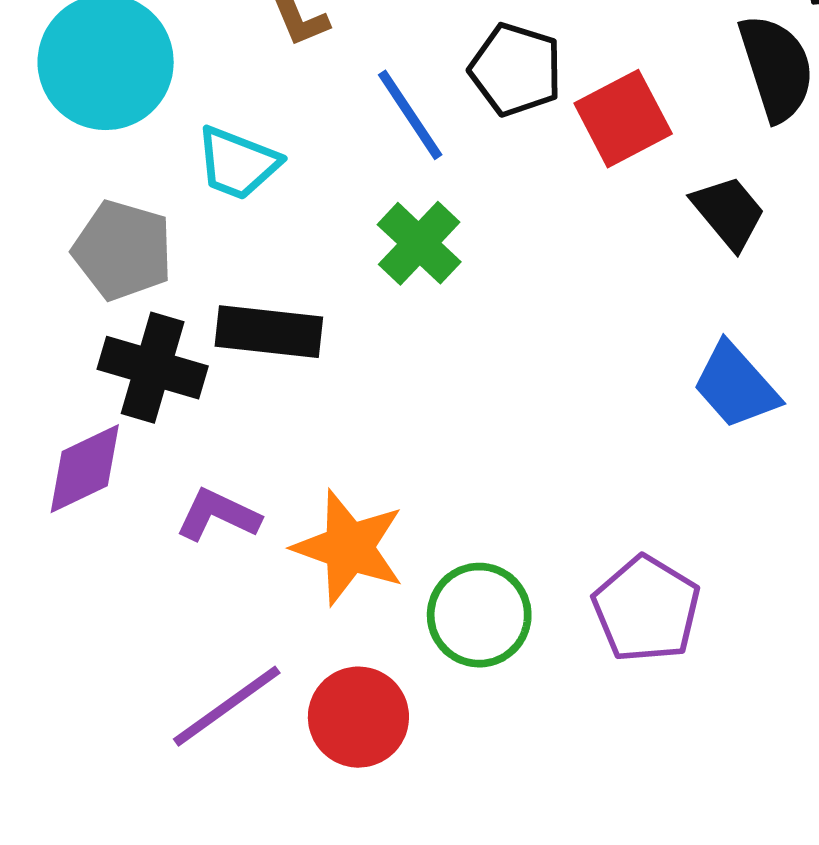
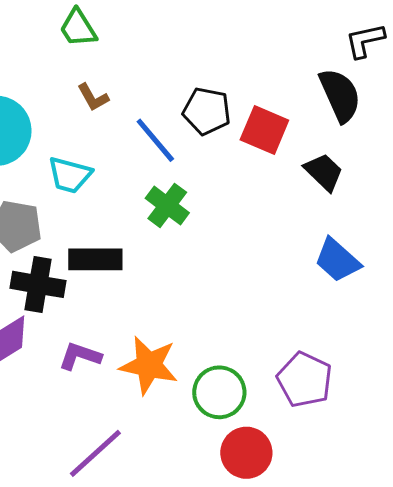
red square: (623, 119) -> (264, 130), turned -33
red circle: (358, 717) -> (246, 453), moved

